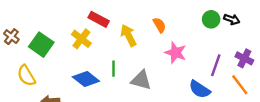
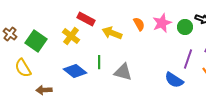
green circle: (211, 19) -> (185, 27), moved
yellow arrow: (128, 35) -> (112, 33), turned -42
pink star: (176, 53) -> (162, 23), moved, turned 30

